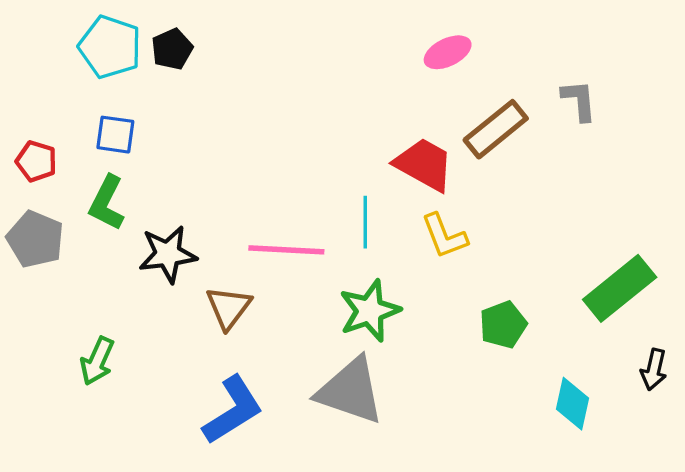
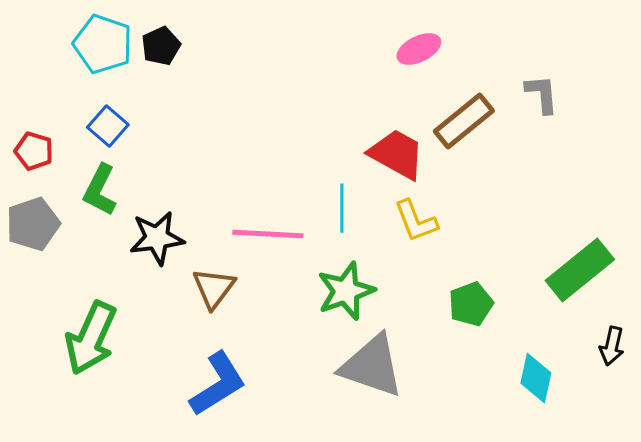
blue square: (115, 135) -> (108, 126), turned 33
gray pentagon: (35, 239) -> (33, 224), turned 30
green arrow: (97, 361) -> (91, 338), size x1.6
gray triangle: (350, 391) -> (372, 366), moved

